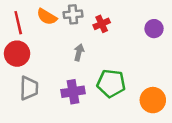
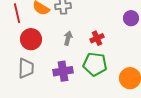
red cross: (102, 24) -> (97, 38), moved
red circle: (17, 54) -> (31, 39), moved

